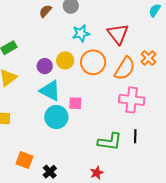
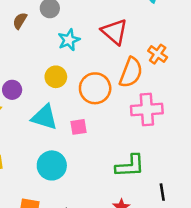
orange circle: (93, 62) -> (95, 88), moved
purple circle: (45, 66) -> (12, 90), moved
cyan circle: (56, 117) -> (52, 165), moved
black line: (135, 136) -> (162, 192), moved

